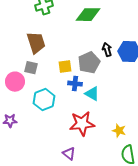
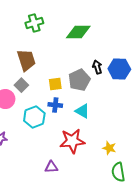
gray square: (31, 68) -> (21, 85), turned 32
blue cross: (75, 84) -> (55, 105), moved
purple triangle: (69, 154) -> (51, 167), moved, turned -40

